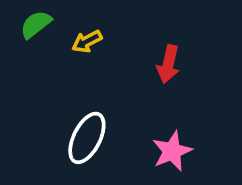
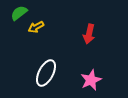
yellow arrow: (87, 41) -> (36, 27), moved

